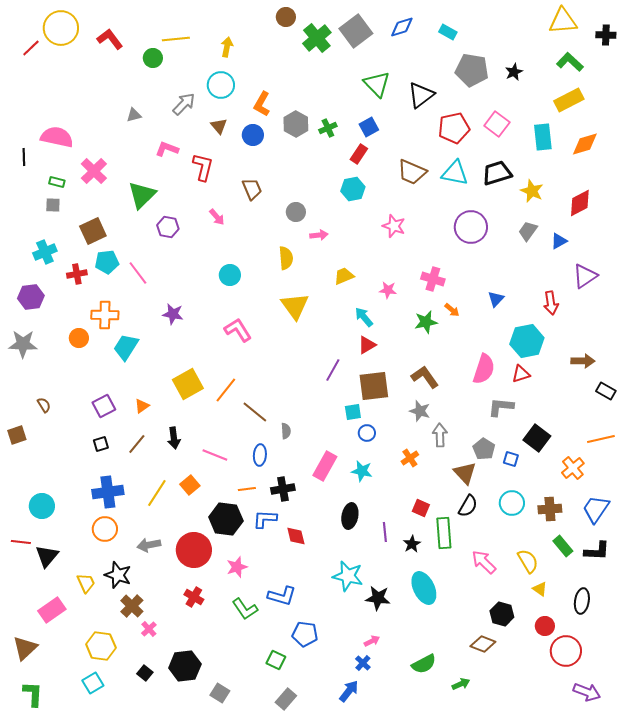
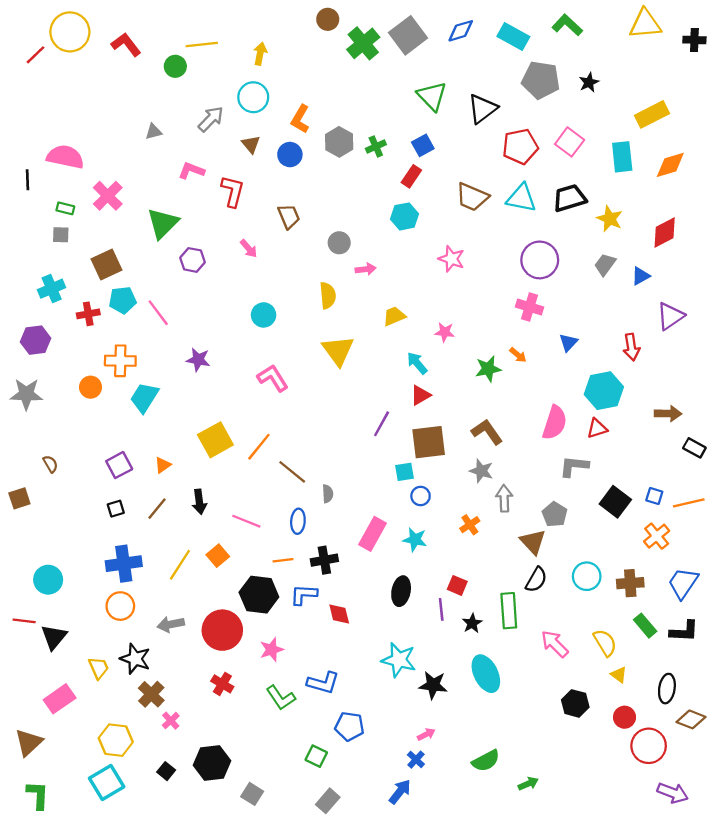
cyan rectangle: (448, 32) -> (513, 37), size x1.5
green L-shape: (570, 62) -> (567, 25), moved
pink cross: (433, 279) -> (529, 307), moved
blue square: (511, 459) -> (654, 496), moved
red square: (421, 508) -> (457, 585), moved
brown diamond: (483, 644) -> (691, 719), moved
cyan square: (93, 683) -> (107, 782), size x1.4

